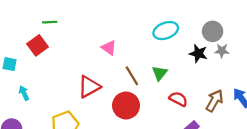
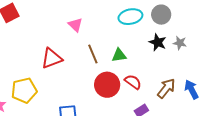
gray circle: (213, 31) -> (161, 15), moved
green triangle: (160, 73) -> (119, 55), turned 35
red circle: (126, 106) -> (107, 85), moved

